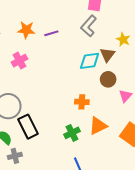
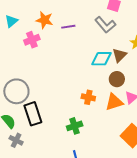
gray L-shape: (89, 26) -> (105, 25), turned -90
pink cross: (19, 61) -> (32, 40), moved
orange triangle: (98, 126) -> (114, 102), moved
gray cross: (15, 156) -> (16, 140), turned 32

